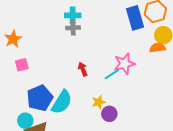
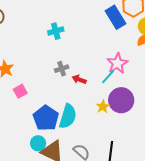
gray cross: (73, 28) -> (62, 69), moved
red arrow: (83, 69) -> (79, 79), turned -32
purple circle: (109, 114) -> (121, 100), moved, size x1.6

